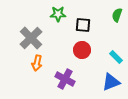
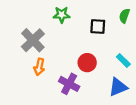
black square: (83, 25) -> (98, 26), moved
red circle: (82, 50) -> (87, 63), moved

